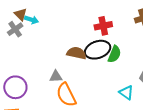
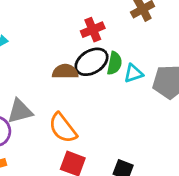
gray triangle: (56, 76) -> (20, 111), moved, size x1.5
cyan triangle: (126, 93) -> (133, 73), moved, turned -42

